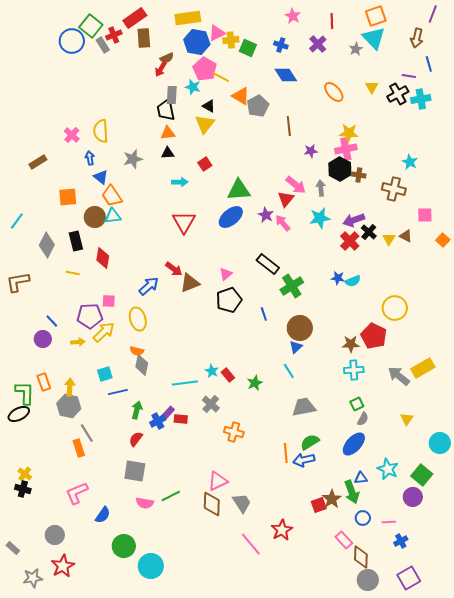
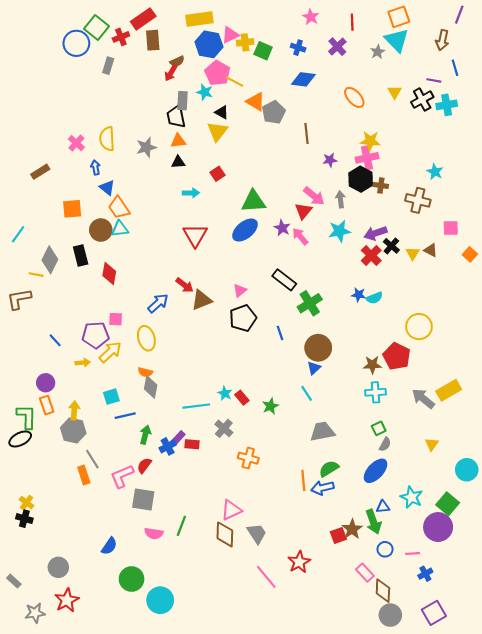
gray rectangle: (103, 45) -> (108, 66), moved, turned 49
blue diamond: (286, 75) -> (303, 79), turned -50
gray star: (133, 159) -> (146, 147), moved
yellow line: (73, 273) -> (36, 275), moved
purple circle: (43, 339) -> (46, 383), moved
pink L-shape: (77, 493) -> (122, 476), moved
green line: (171, 496) -> (181, 526), turned -42
purple circle: (413, 497) -> (438, 527), size x1.4

